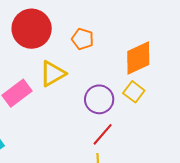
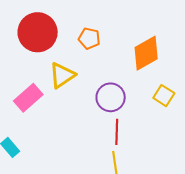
yellow square: (134, 92) -> (164, 96), moved
red line: (103, 134) -> (117, 132), turned -35

